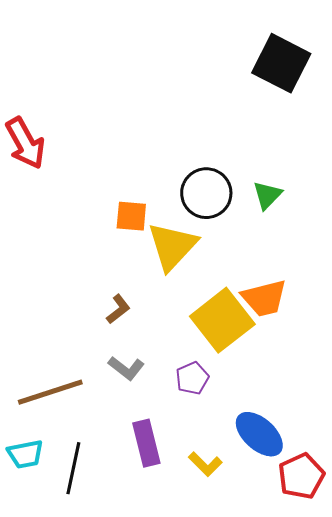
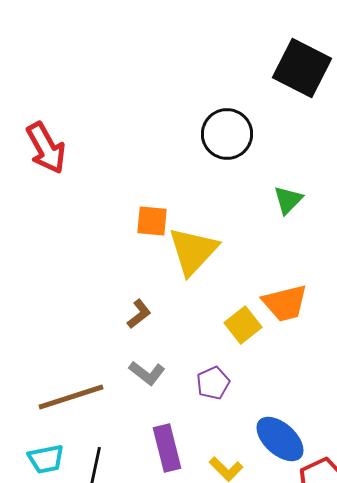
black circle: (206, 193) -> (227, 134), moved
yellow square: (222, 320) -> (243, 325), size x0.6

